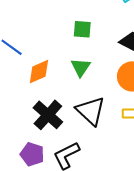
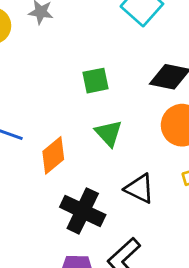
black triangle: (91, 111) -> (139, 189), size x0.7

